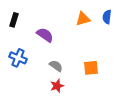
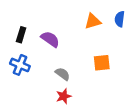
black rectangle: (14, 20) -> (21, 35), moved
orange square: (91, 68) -> (102, 63), moved

